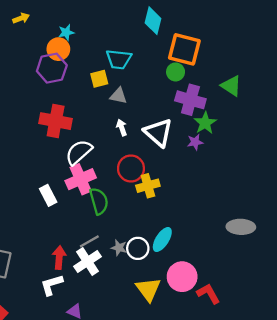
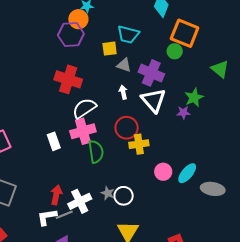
purple cross: (190, 100) -> (151, 73), moved
cyan ellipse: (162, 239) -> (187, 173), moved
gray line: (89, 241) -> (64, 215), moved
pink circle: (182, 277) -> (163, 172), moved, size x0.7

